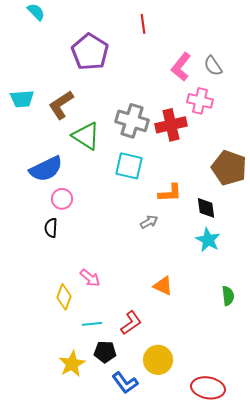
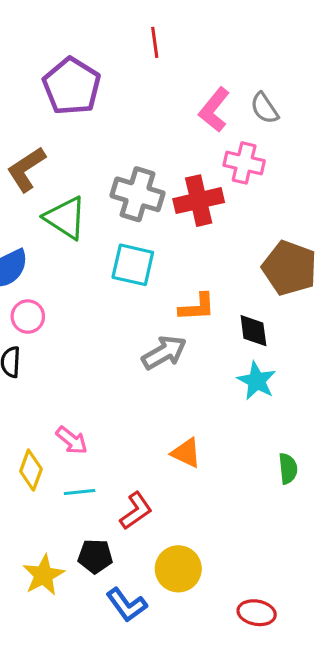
gray arrow: (149, 222) -> (164, 353), size x1.6
cyan line: (92, 324) -> (80, 492), moved
red ellipse: (208, 388) -> (257, 613), size x0.7

